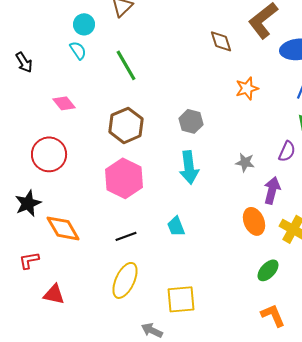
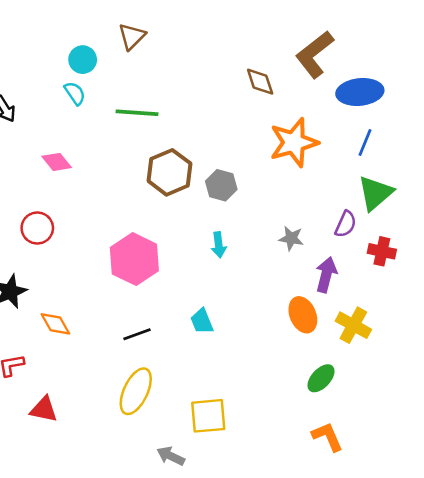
green line: (126, 65) -> (137, 113), turned -56
orange star: (247, 88) -> (294, 143), size x1.6
brown hexagon: (126, 125) -> (169, 172), moved
red circle: (49, 154) -> (37, 228), size x0.7
cyan arrow: (189, 167) -> (219, 245), size x0.6
orange diamond: (63, 228) -> (55, 324), size x0.7

